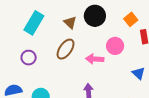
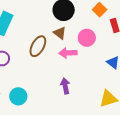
brown triangle: (70, 22) -> (60, 33), moved

